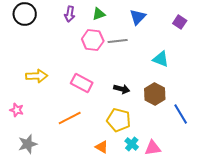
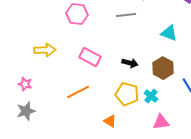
pink hexagon: (93, 40) -> (77, 14), moved
gray star: (28, 144) -> (26, 111), moved
cyan cross: (132, 144) -> (151, 96), moved

